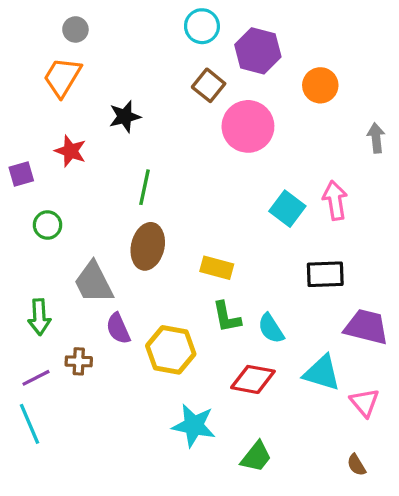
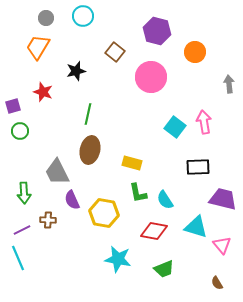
cyan circle: (202, 26) -> (83, 16), moved
brown square: (209, 85) -> (115, 52), moved
green circle: (48, 225) -> (20, 131), moved
green trapezoid: (256, 457) -> (164, 269), moved, turned 30

